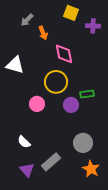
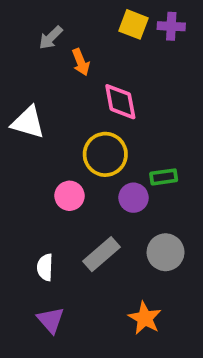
purple cross: (93, 26) -> (171, 26), moved
white semicircle: (24, 142) -> (45, 267), turned 48
gray circle: (83, 143) -> (166, 252), moved
gray rectangle: (51, 162) -> (102, 254), moved
orange star: (91, 169) -> (145, 318), moved

